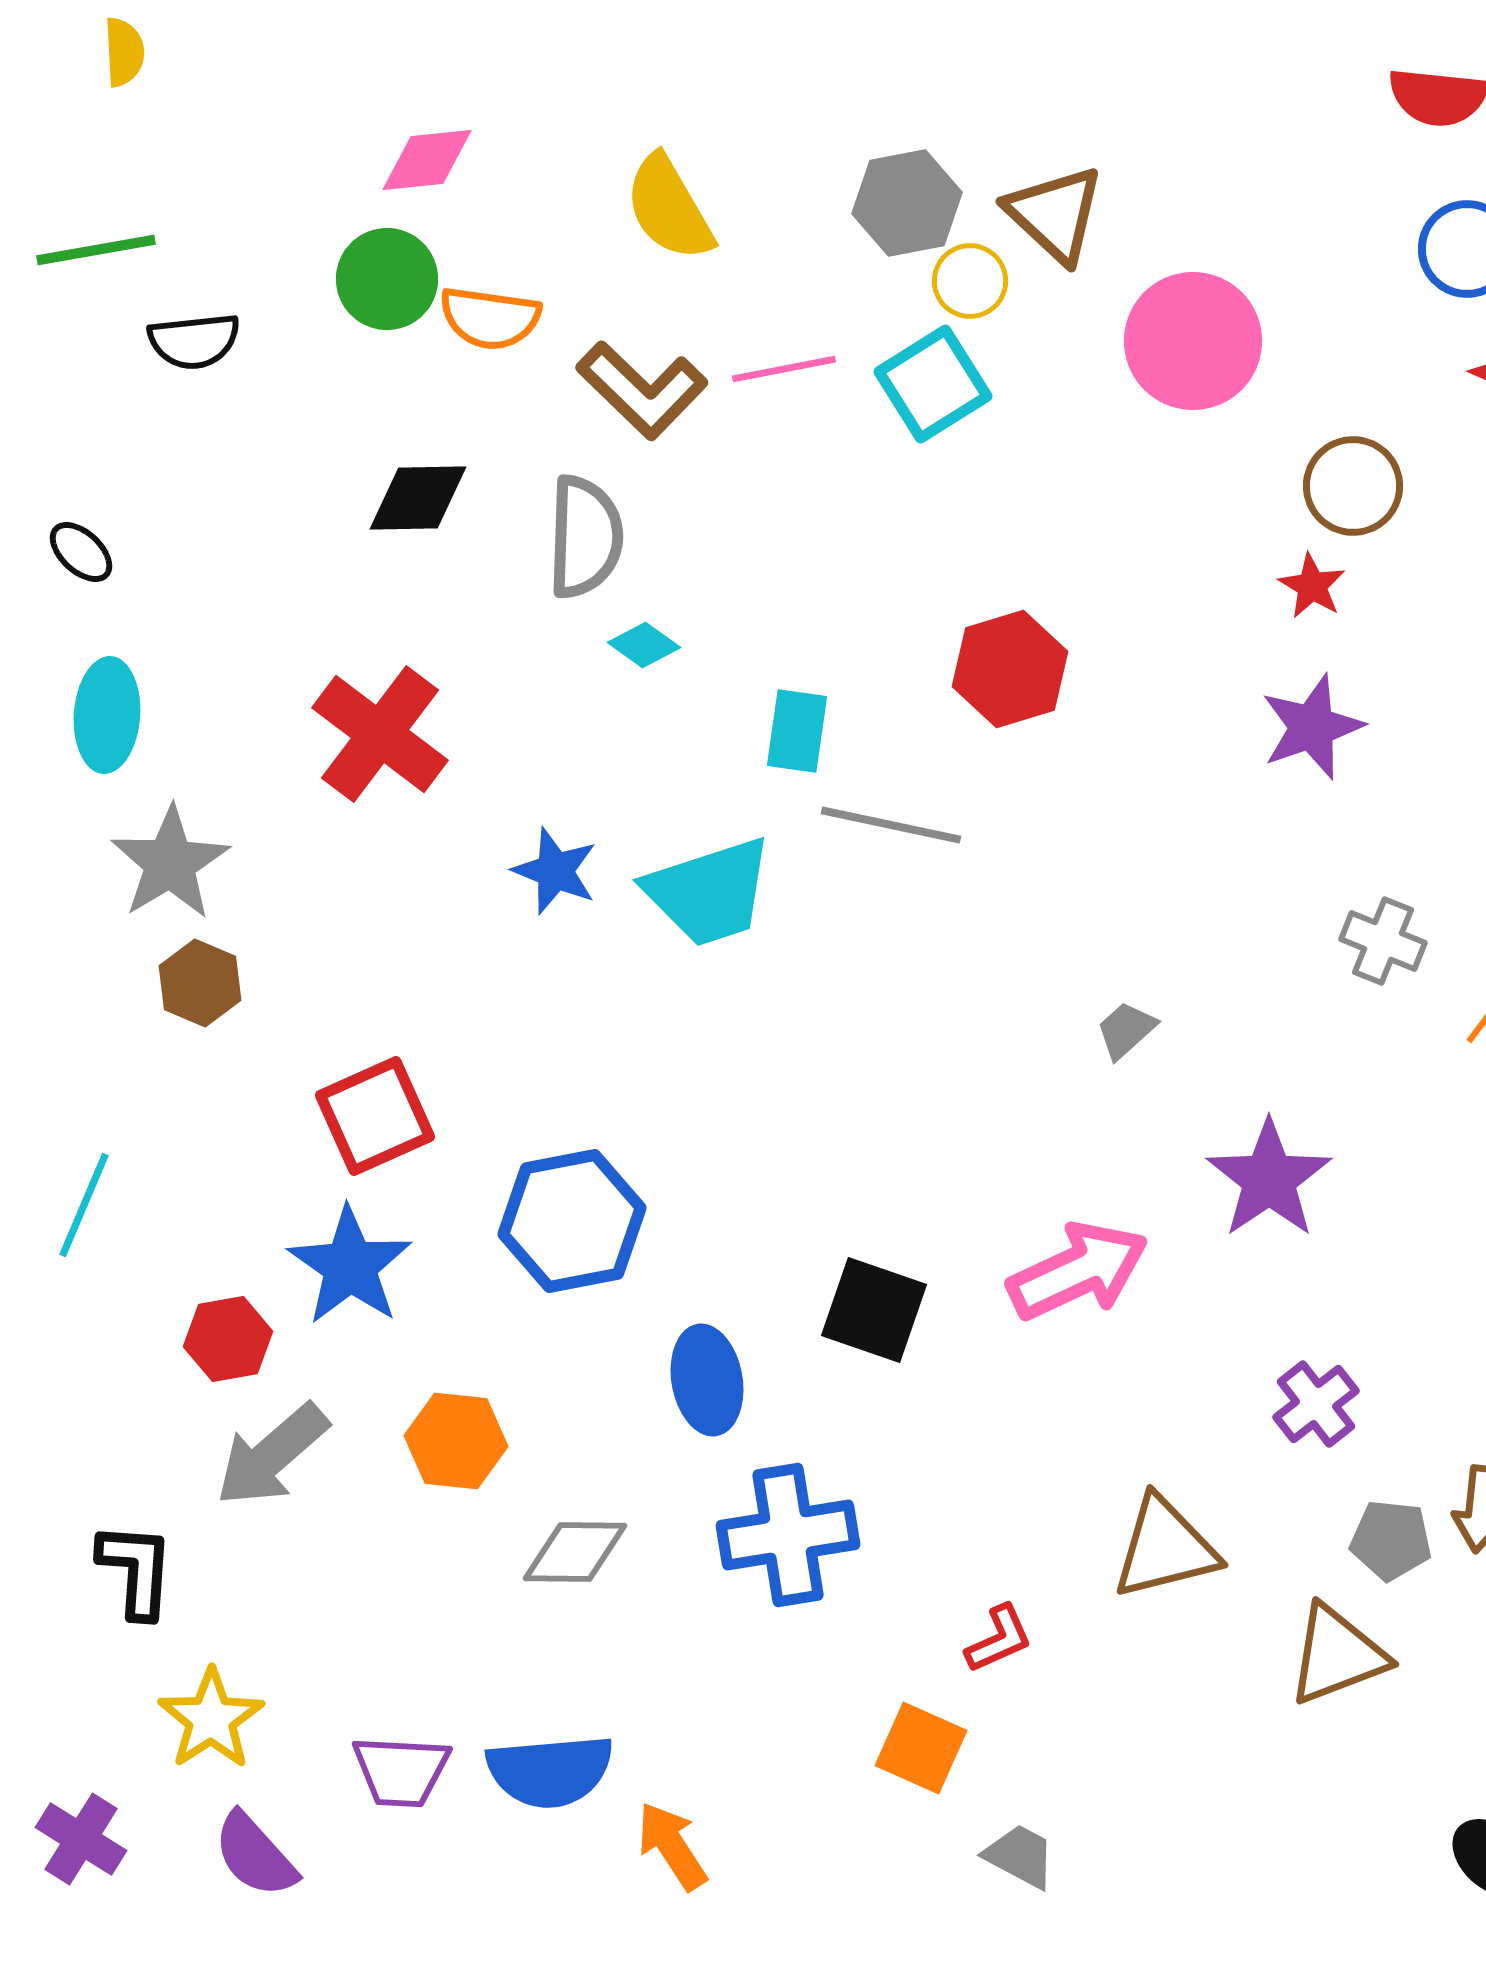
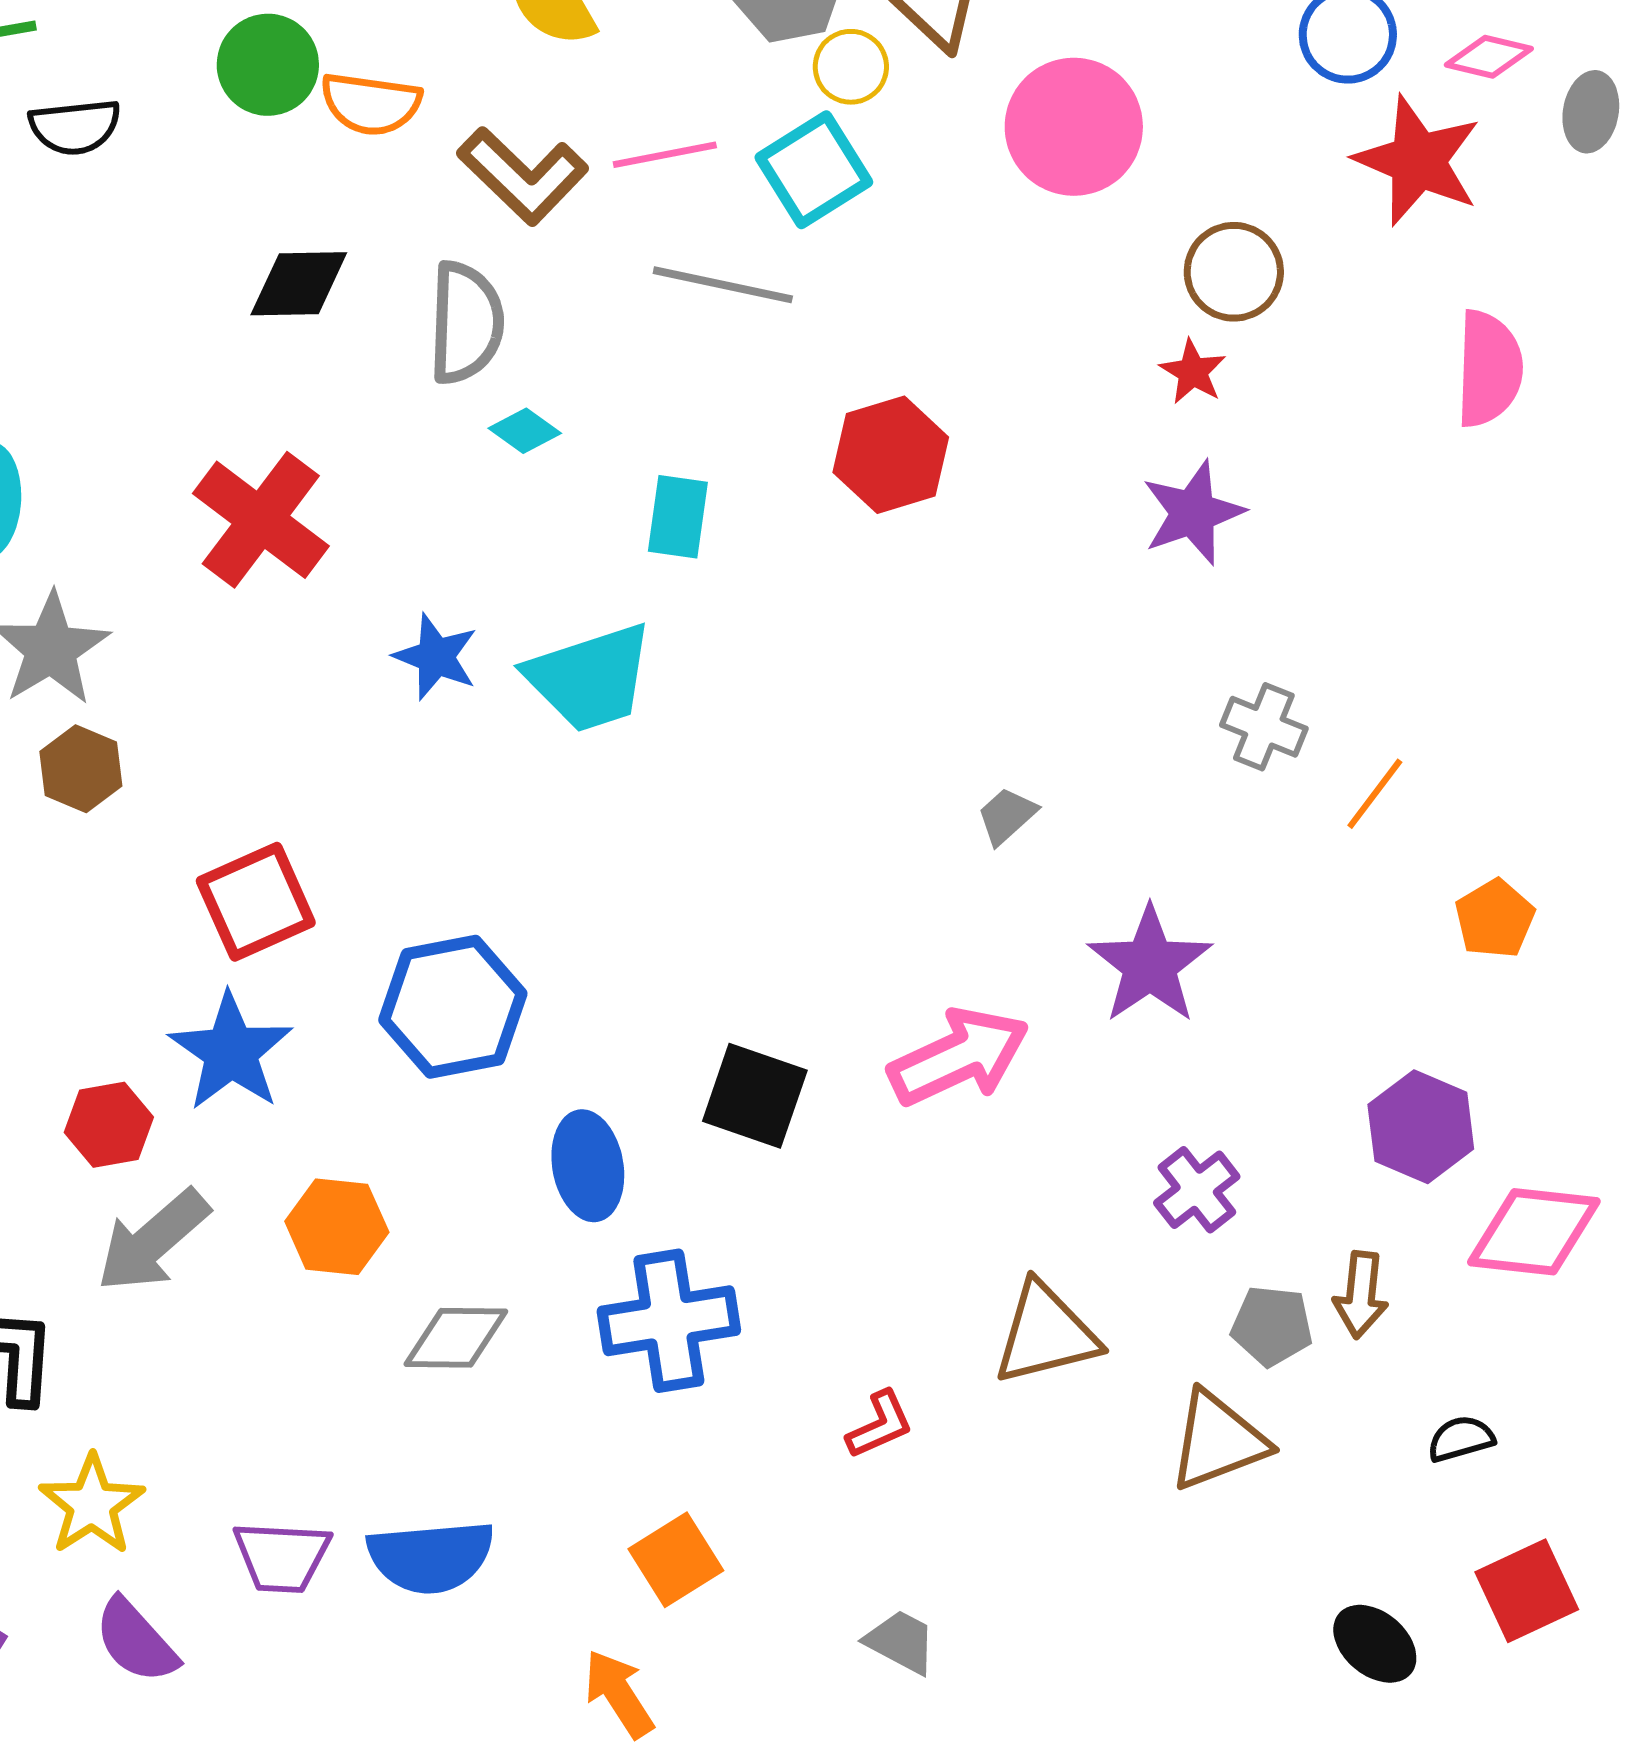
gray line: (891, 825) -> (723, 285), moved
orange square: (921, 1748) -> (676, 1560), moved, turned 34
orange arrow: (672, 1846) -> (619, 1694), moved

